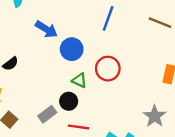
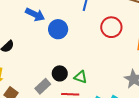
red circle: (108, 69) -> (111, 27), moved
green triangle: (79, 80) -> (81, 77), moved

